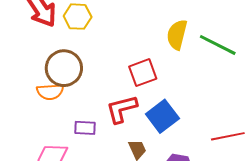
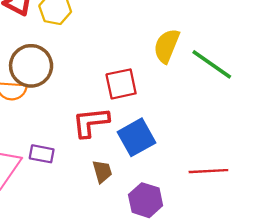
purple rectangle: (85, 128) -> (42, 154), moved

